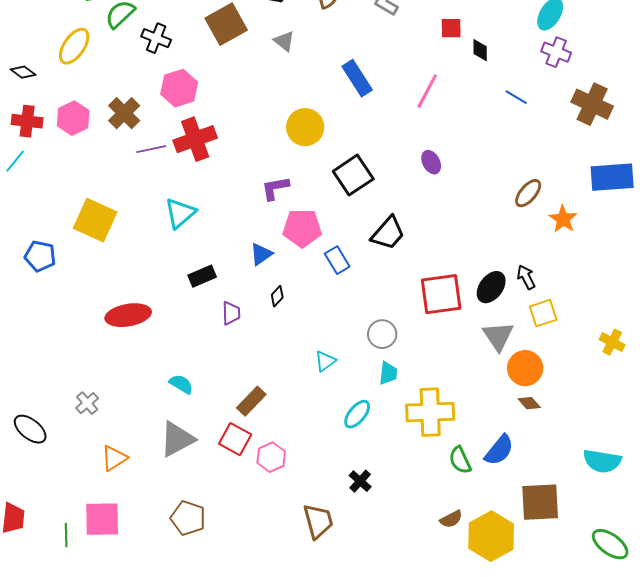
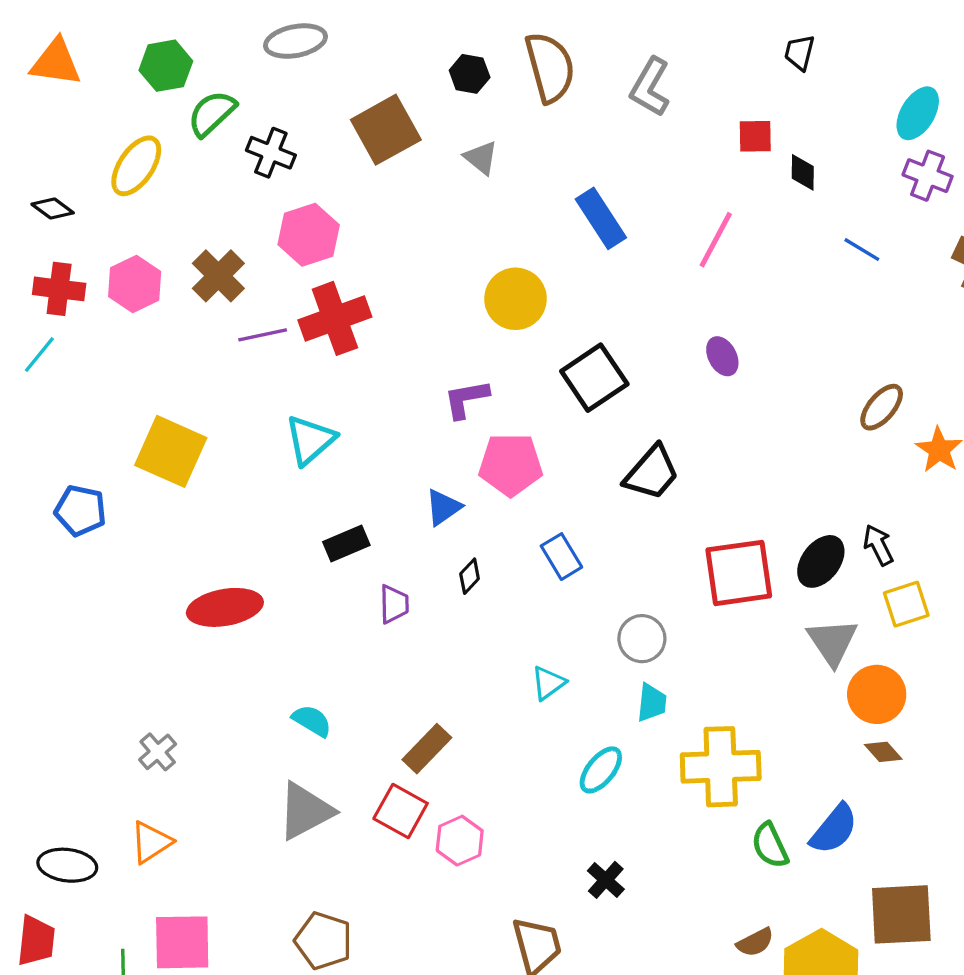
blue rectangle: (337, 260) -> (561, 557), moved
black ellipse: (30, 429) -> (67, 865), moved, turned -32
orange triangle: (114, 458) -> (151, 842), moved

